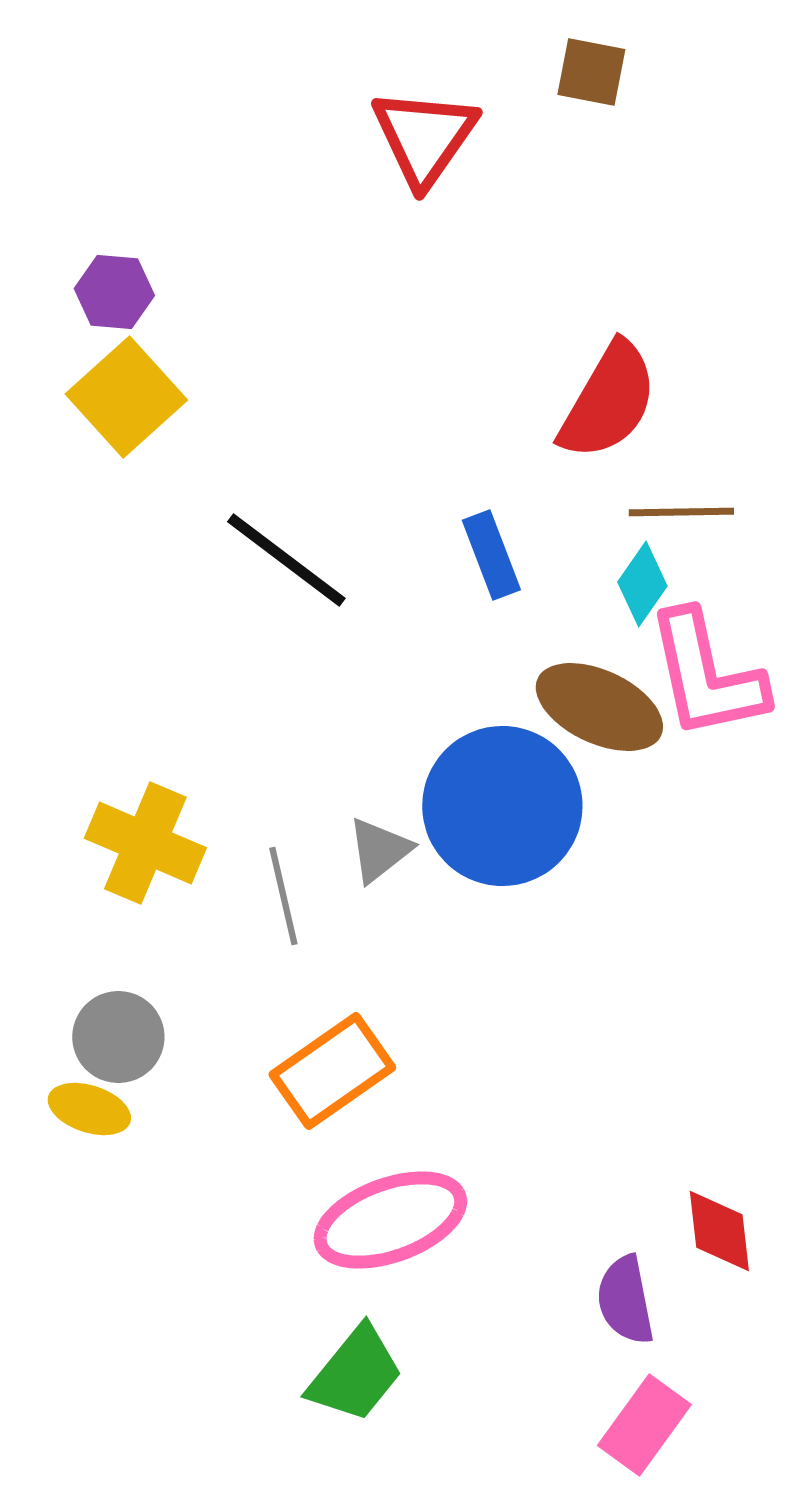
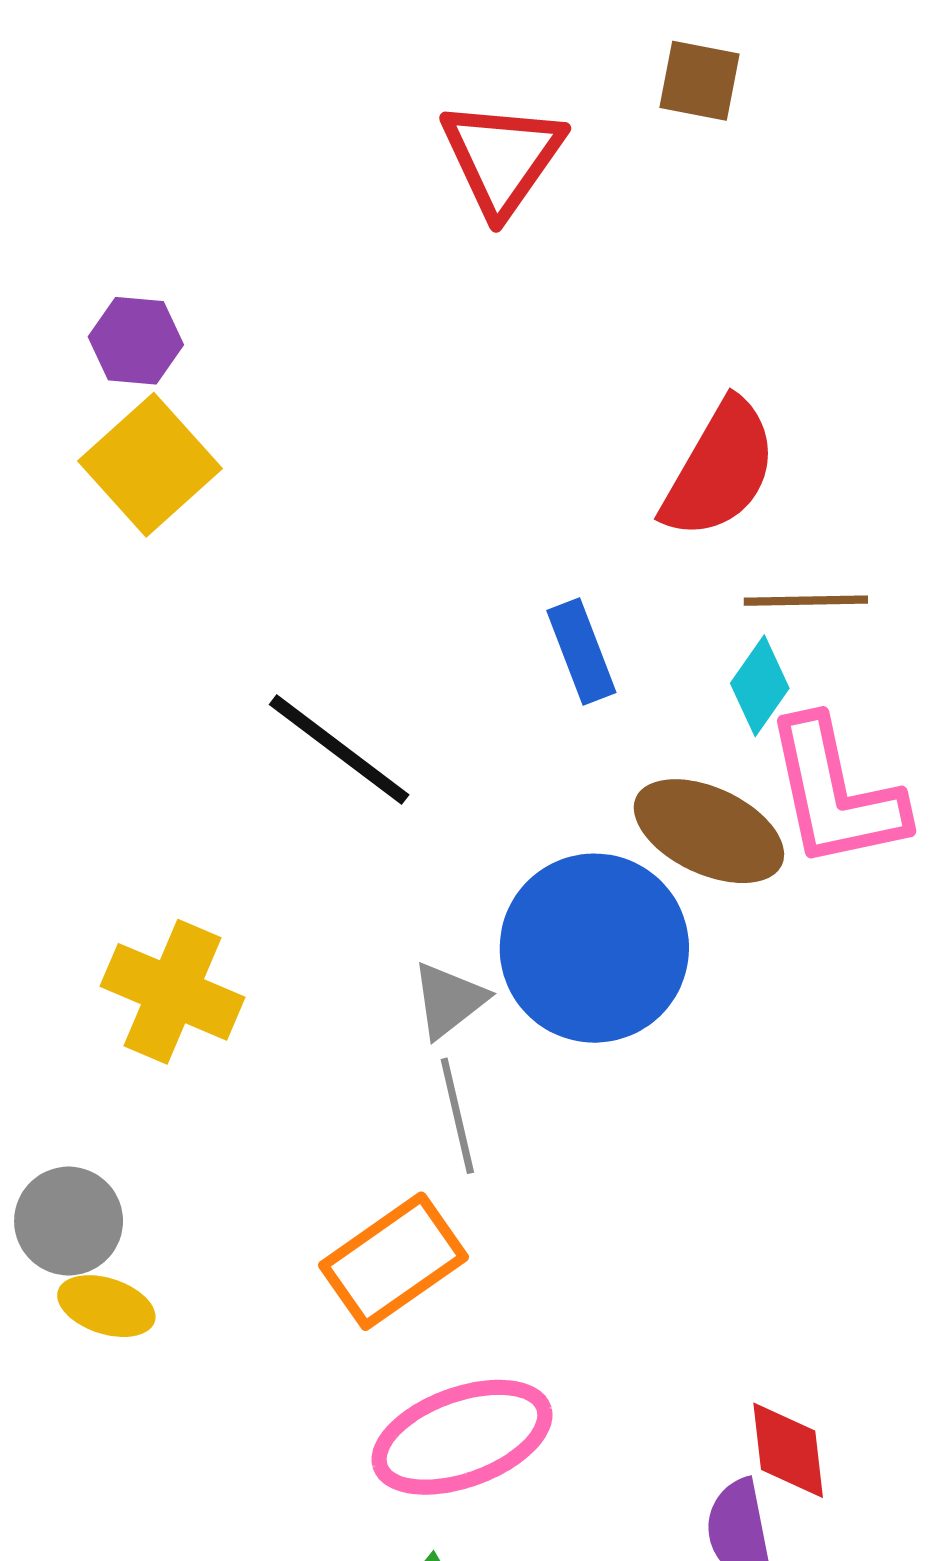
black line: (286, 560) -> (339, 750), moved
gray line: (283, 896) -> (457, 1116), moved
gray circle: (118, 1037) -> (69, 1221), moved
red diamond: (719, 1231) -> (788, 1450), moved

